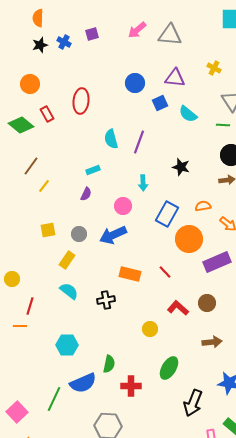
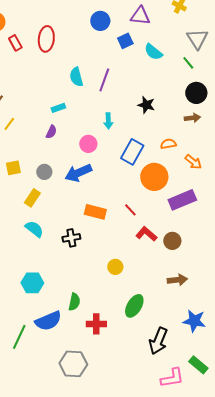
red rectangle: (47, 114) -> (15, 43), moved
green line: (223, 125) -> (188, 63), turned 48
red L-shape: (178, 308) -> (146, 234), moved

